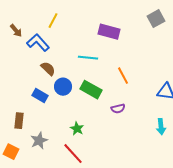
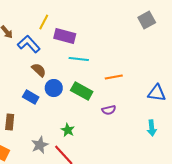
purple rectangle: (109, 32) -> (65, 36), moved
orange line: (123, 76) -> (114, 77), turned -72
gray star: (39, 141) -> (40, 145), moved

